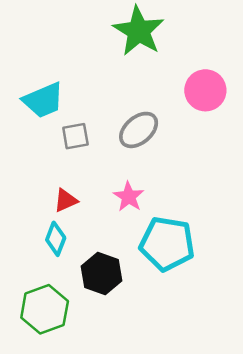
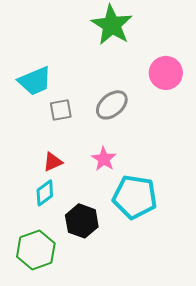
cyan diamond: (56, 239) -> (45, 193), turned 32

